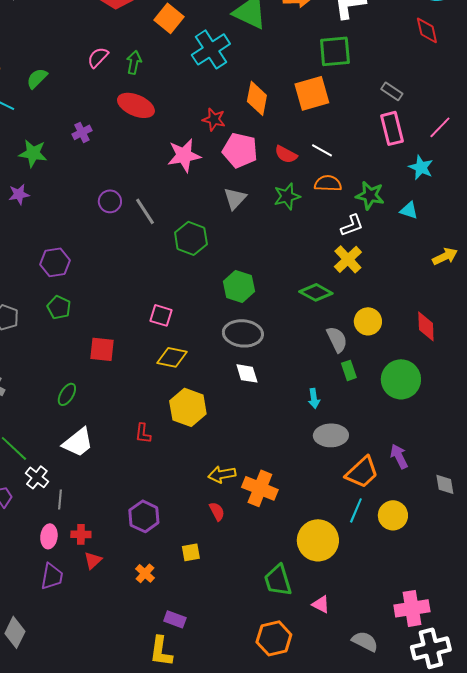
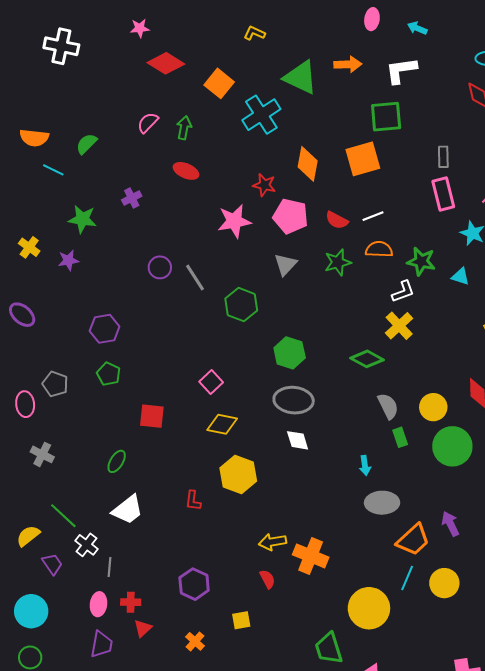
gray rectangle: (392, 91) -> (443, 157), turned 55
red ellipse: (136, 105) -> (186, 171), size x0.7
white line: (322, 150) -> (373, 216), turned -50
pink square: (161, 315) -> (211, 382), turned 30
yellow circle: (368, 321) -> (433, 407), moved

